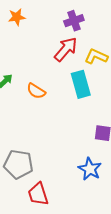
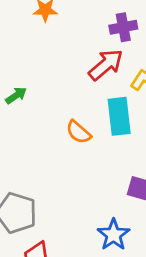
orange semicircle: (36, 91) -> (78, 132), moved

